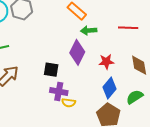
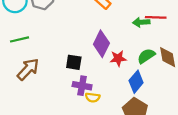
green arrow: (89, 30) -> (141, 22), moved
red star: (106, 62) -> (118, 58), moved
green semicircle: (135, 97) -> (146, 56), moved

